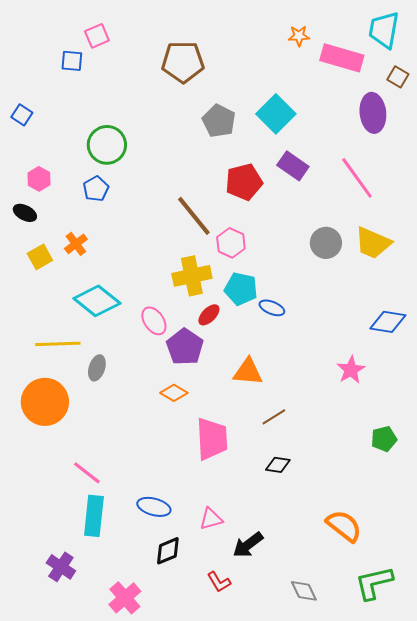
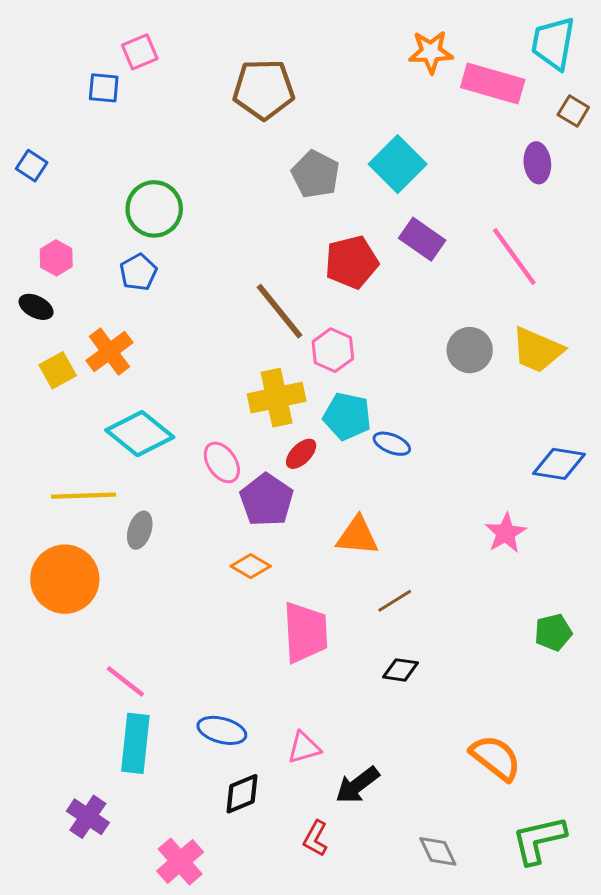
orange star: (299, 36) -> (431, 52), size x1.4
purple ellipse: (373, 113) -> (537, 163), size x0.7
orange cross: (76, 244) -> (109, 352), size x1.4
red L-shape: (219, 582) -> (315, 838), turned 60

